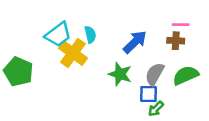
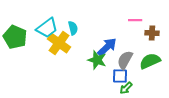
pink line: (181, 25) -> (135, 20), moved
brown cross: (176, 41) -> (152, 33), moved
blue arrow: (135, 42) -> (107, 47), moved
green pentagon: (18, 72) -> (15, 37), moved

